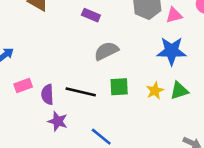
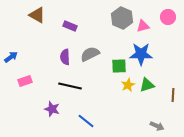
purple rectangle: (91, 15) -> (70, 26), moved
green square: (119, 87) -> (119, 66), moved
purple semicircle: (47, 94) -> (65, 57), moved

